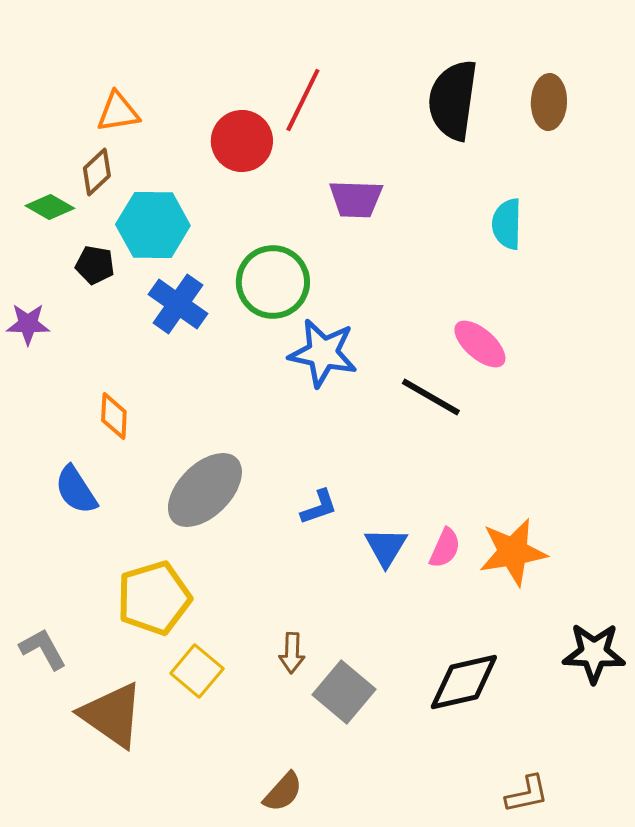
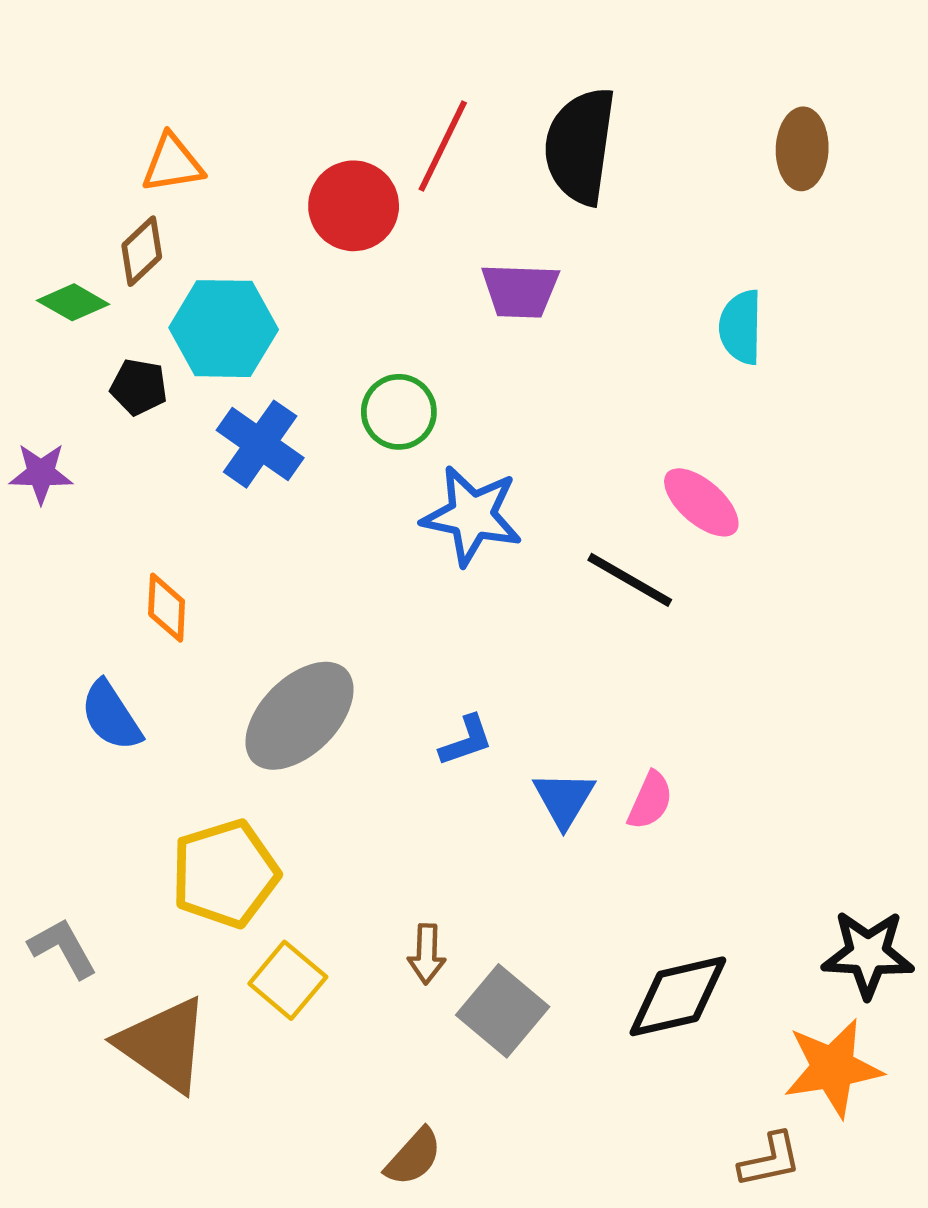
black semicircle: (453, 100) -> (580, 146), moved
green circle: (273, 282) -> (399, 412), size x0.7
orange star: (513, 552) -> (833, 1068), moved

